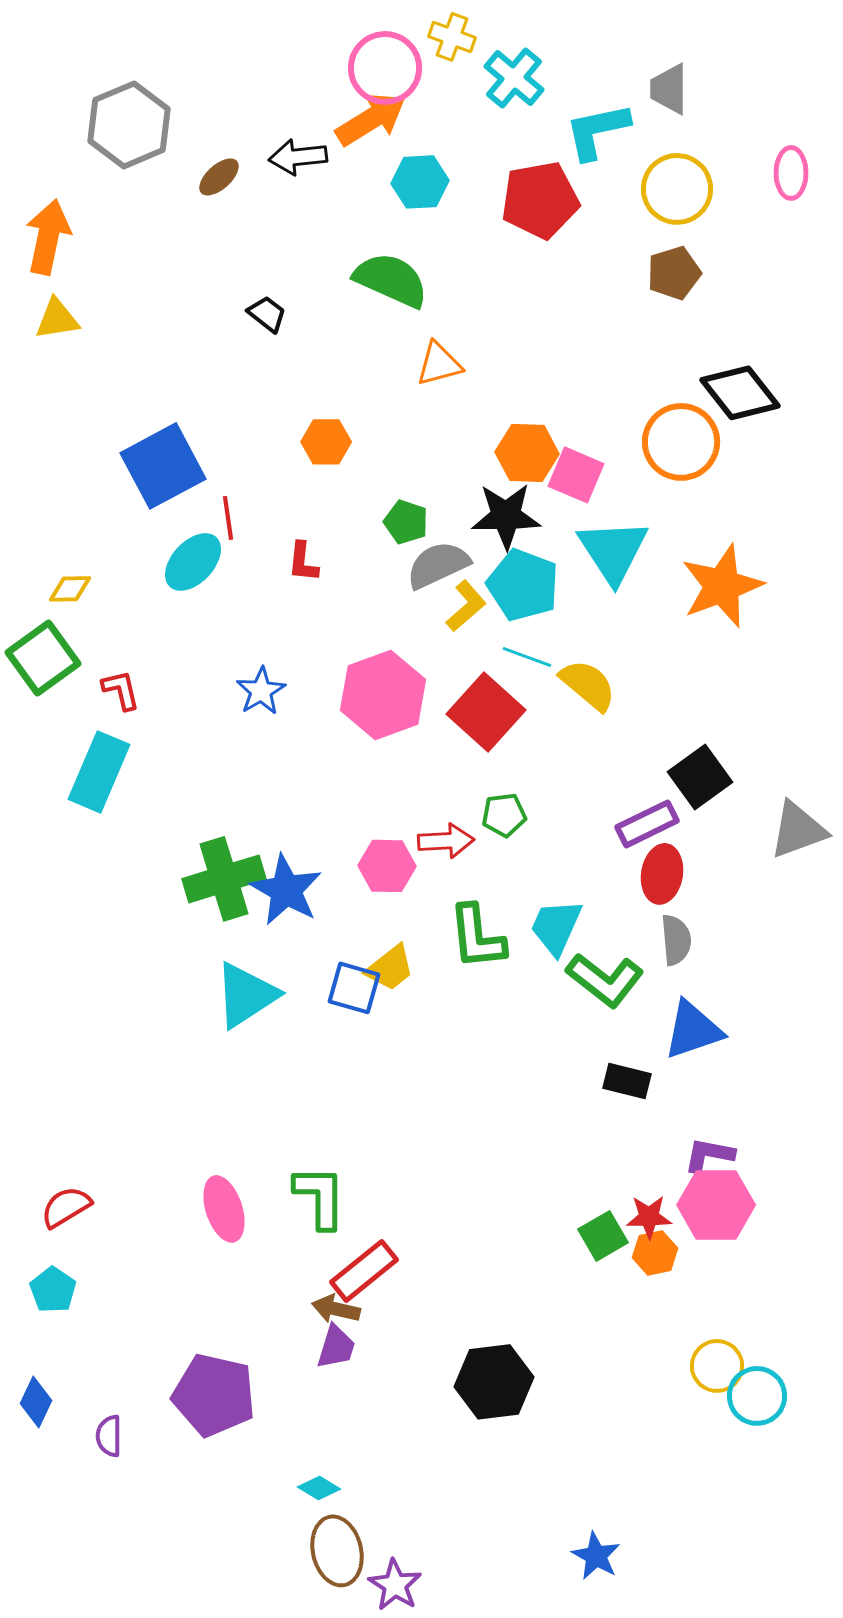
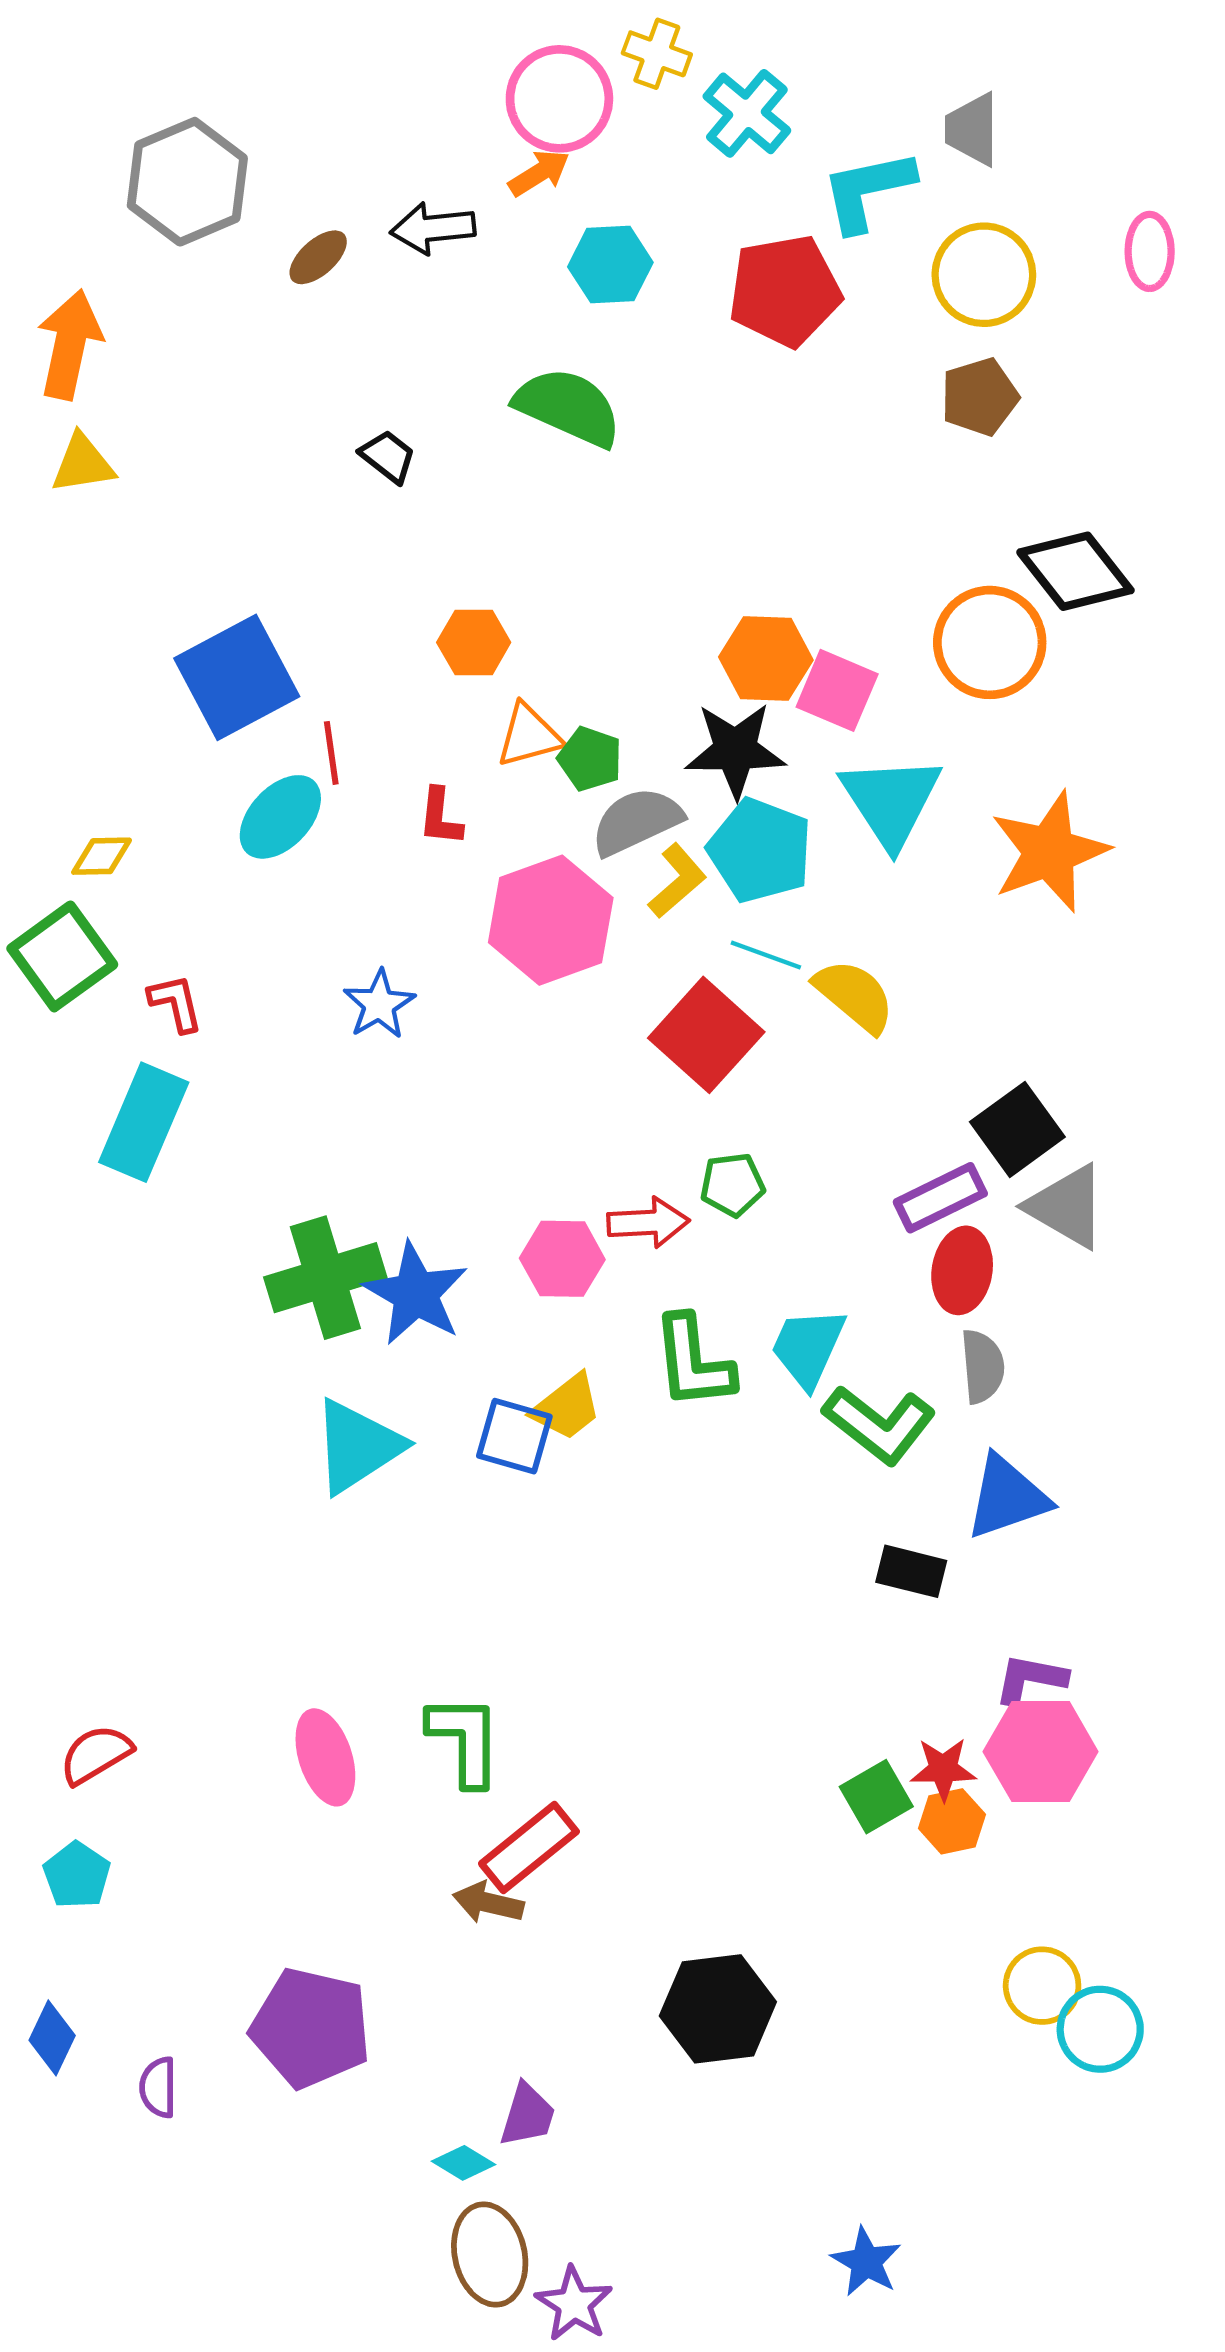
orange arrow: (371, 119) -> (539, 173), size x0.6
orange triangle: (439, 364) -> (529, 736), moved
pink hexagon: (383, 695) -> (551, 920), moved
gray triangle: (798, 830) -> (1067, 1206), moved, turned 50
purple trapezoid: (336, 1347) -> (527, 2115), moved

